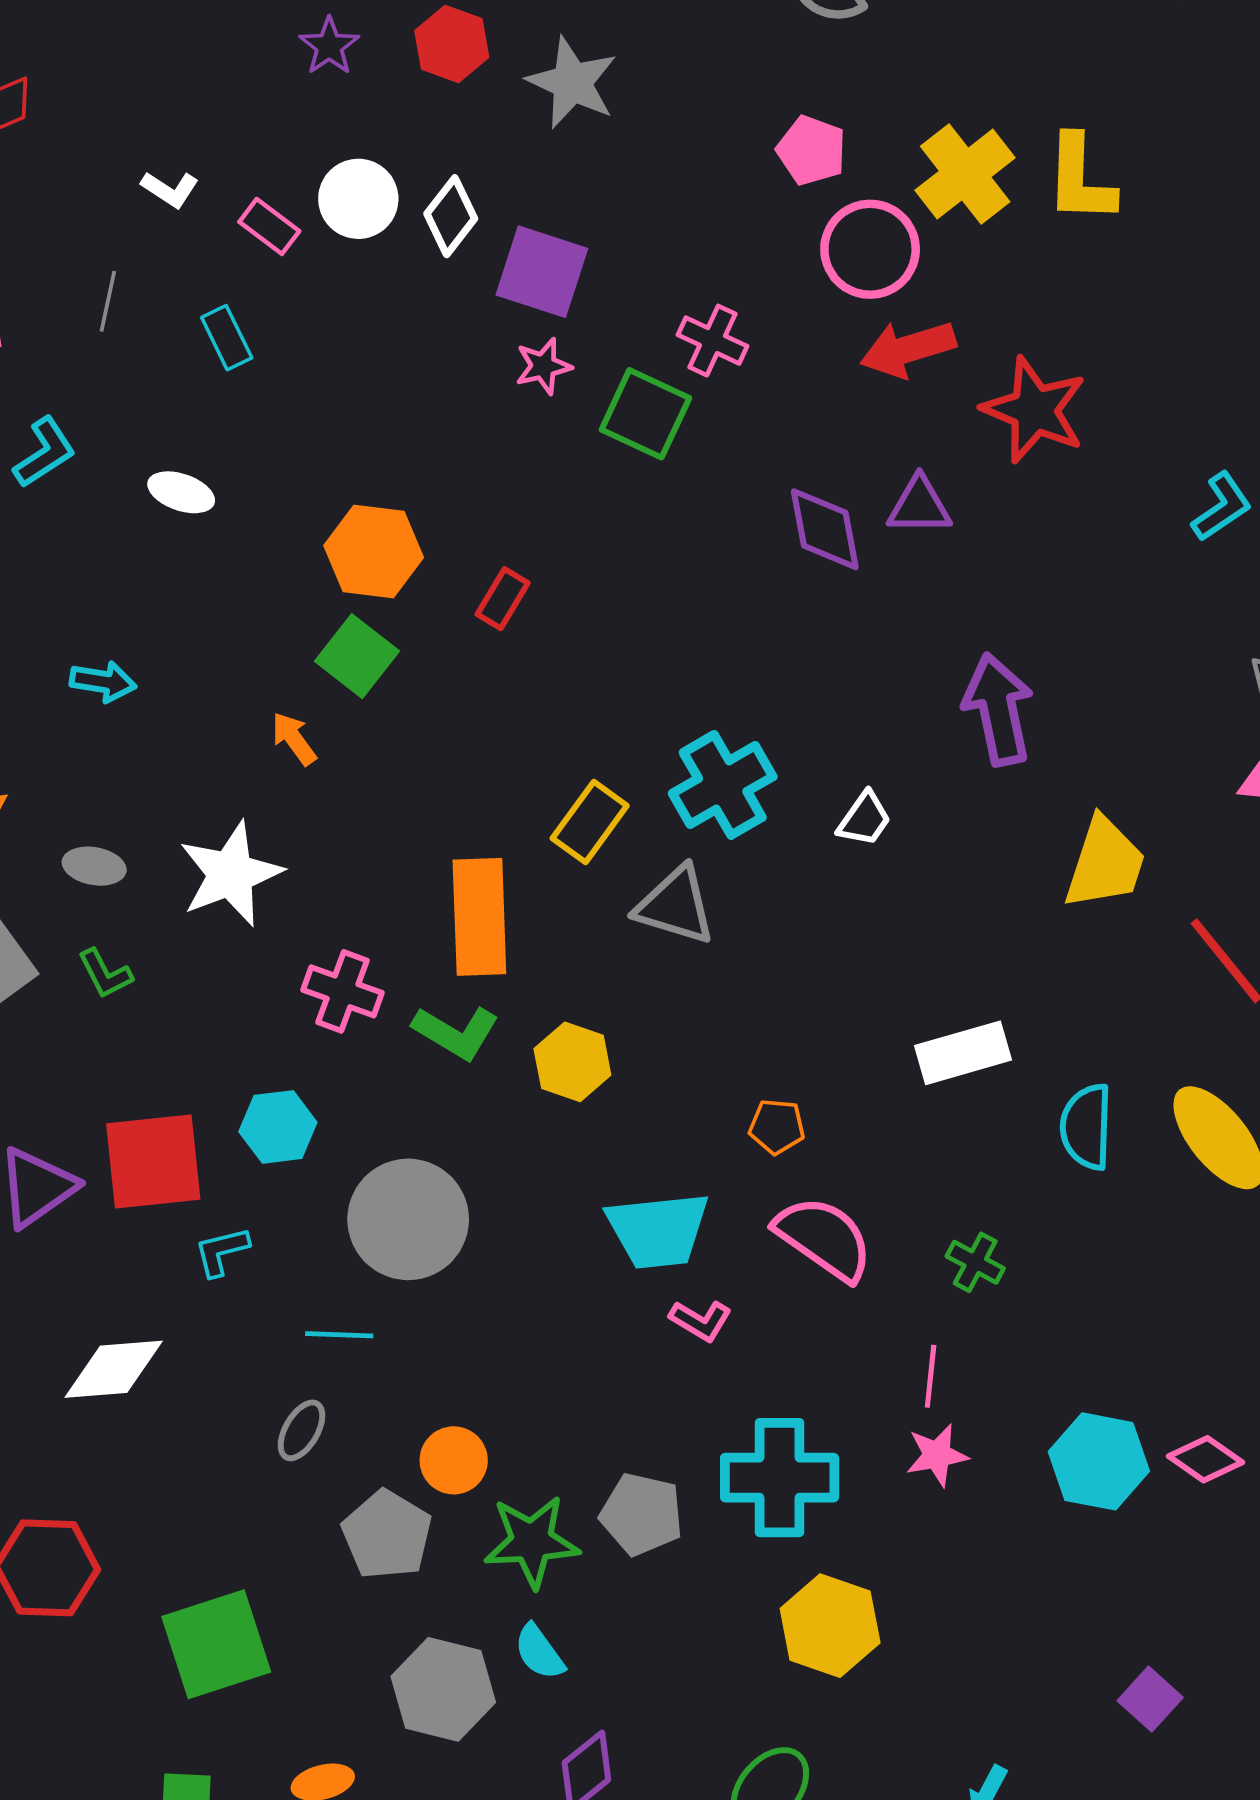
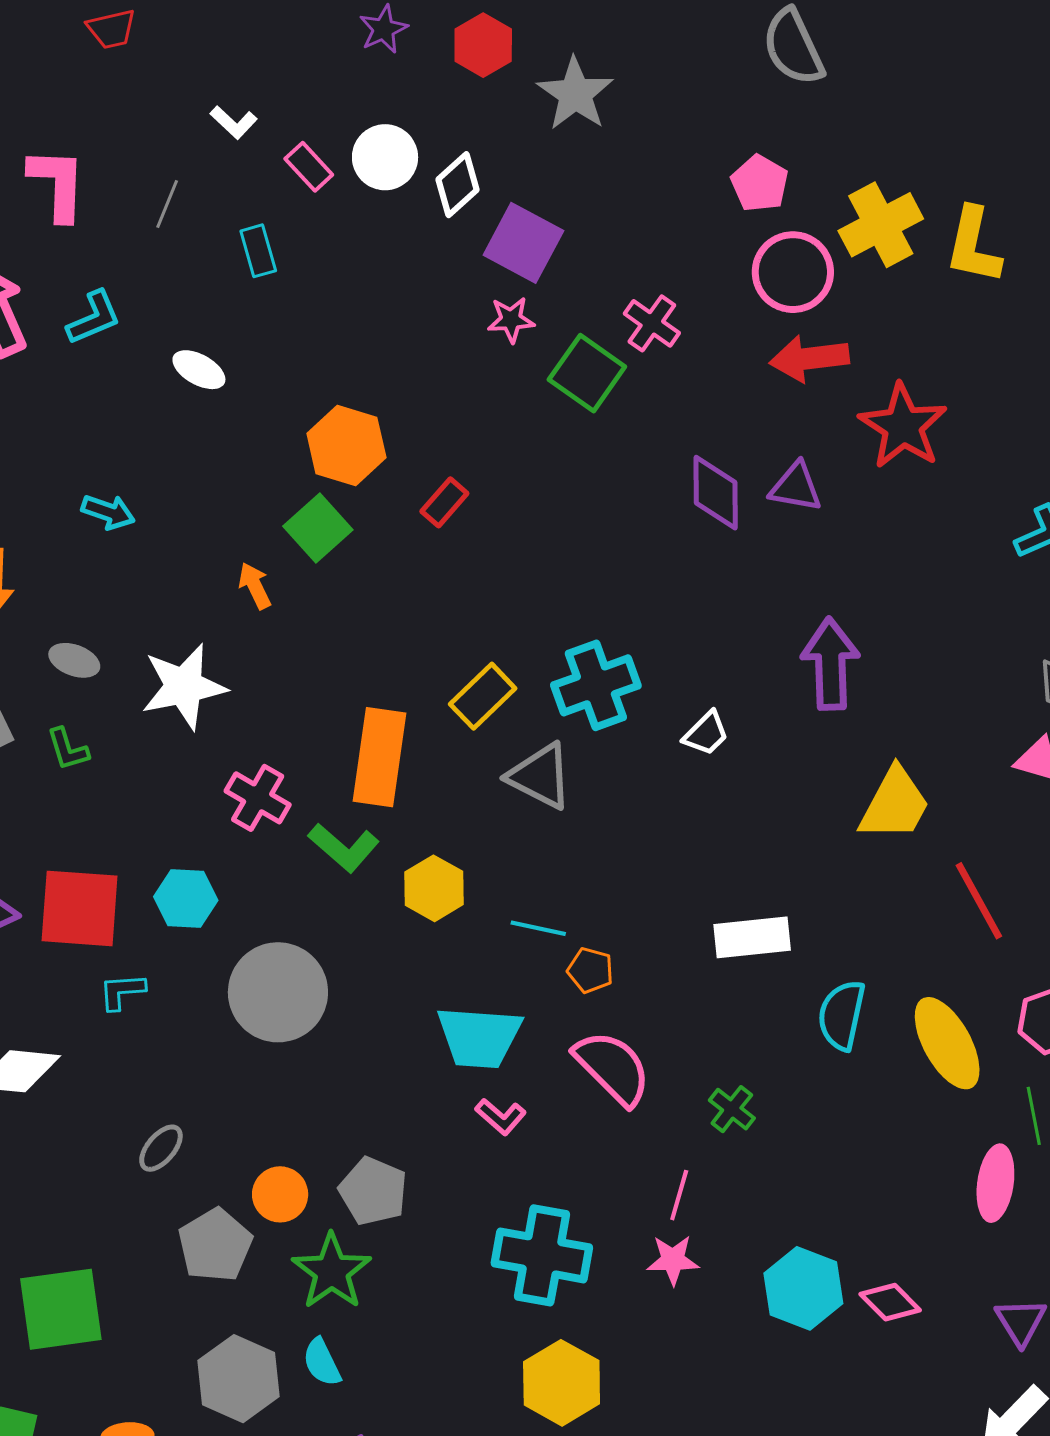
cyan line: (339, 1335) -> (538, 928), moved
gray pentagon: (642, 1514) -> (373, 1191), moved
green star: (532, 1541) -> (332, 1271), turned 30

